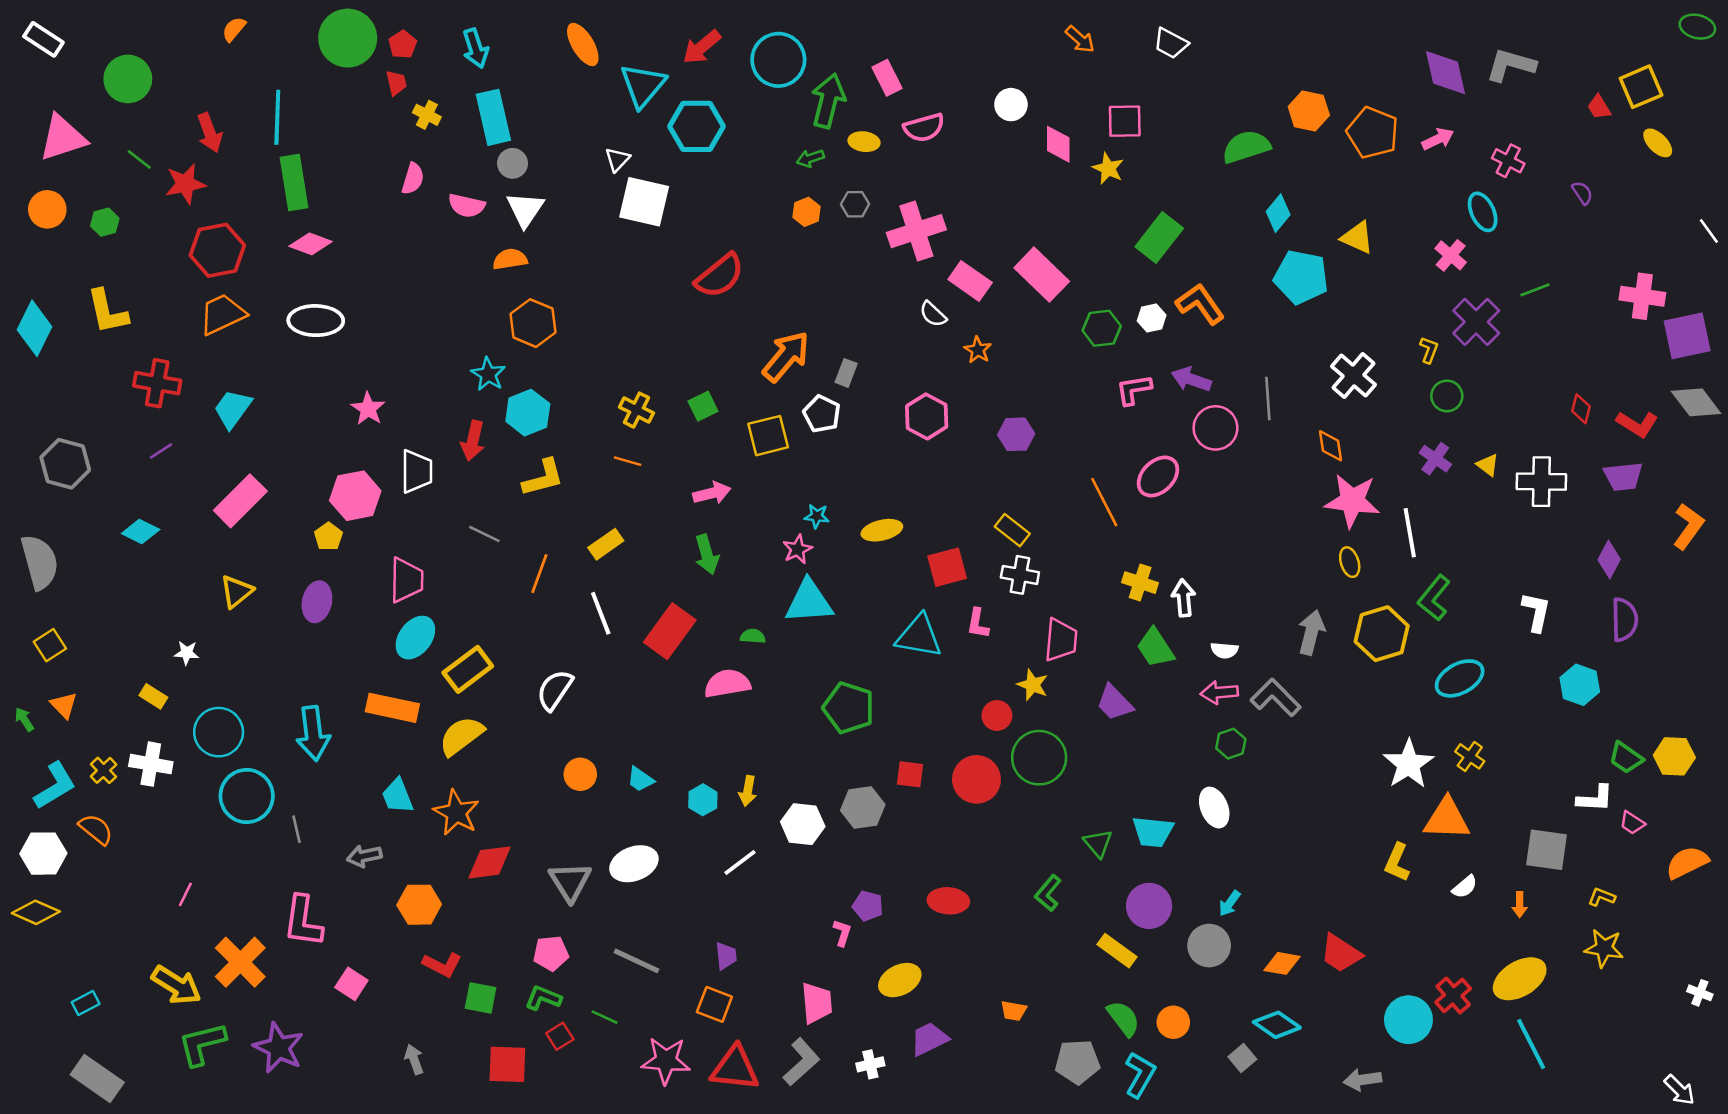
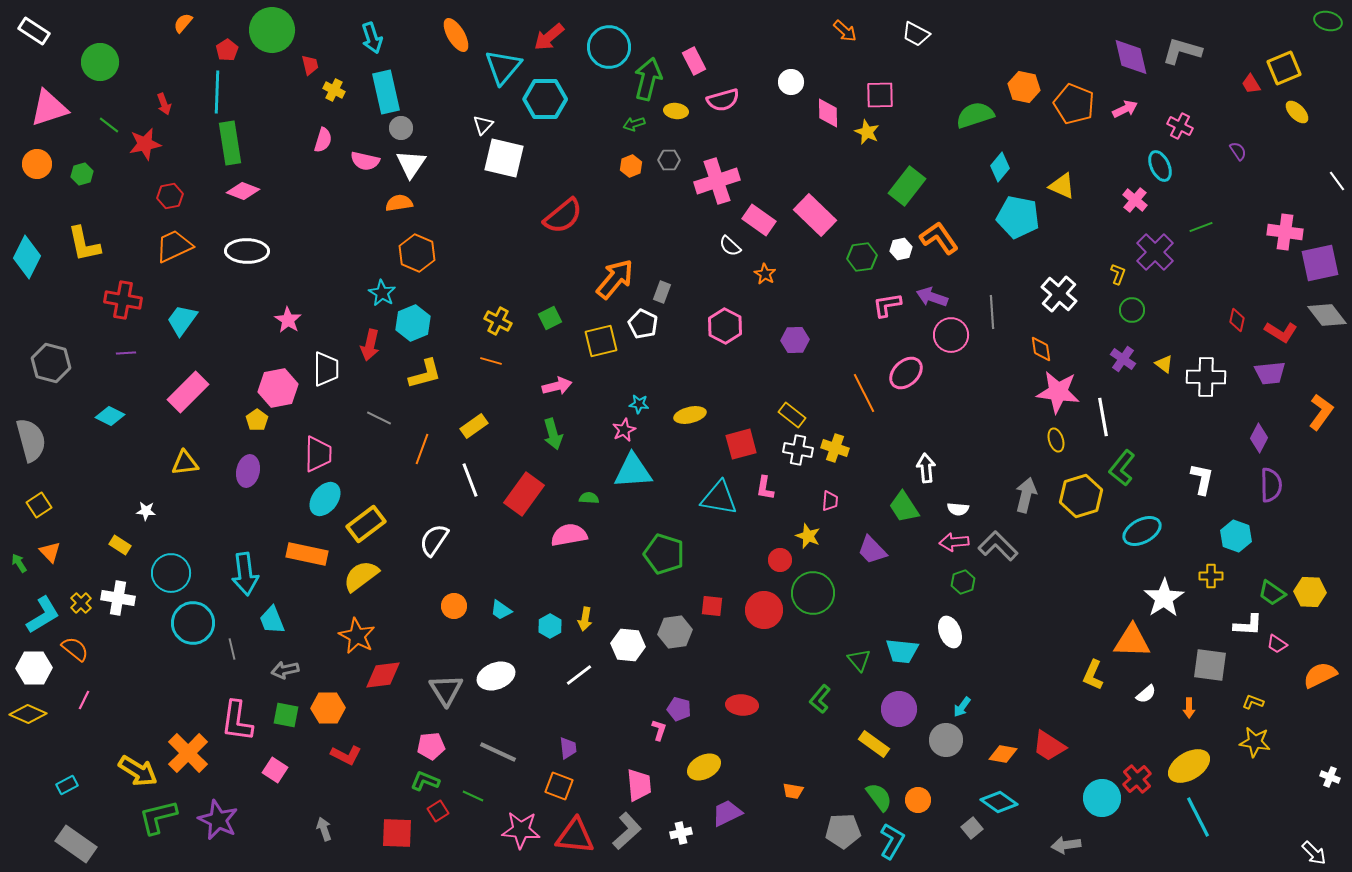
red pentagon: (403, 44) -> (227, 50), moved
red arrow: (210, 133) -> (164, 104), size x0.7
red hexagon: (217, 250) -> (170, 196), size x0.6
purple line: (161, 451) -> (126, 353), turned 30
yellow cross: (1140, 583) -> (835, 448), moved
yellow triangle: (236, 592) -> (185, 463), turned 32
pink trapezoid: (1061, 640) -> (830, 501), size x0.6
yellow cross: (1470, 756) -> (1211, 576), moved, turned -35
white star: (1408, 764) -> (1164, 598), moved
cyan trapezoid: (397, 796) -> (272, 620), moved
pink line: (185, 894) -> (84, 700), moved
green square: (481, 998) -> (286, 715), moved

